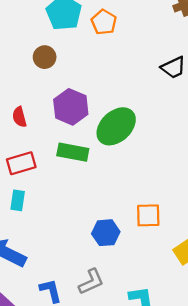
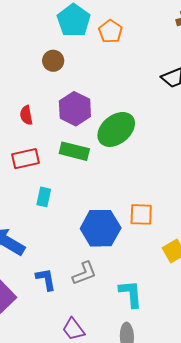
cyan rectangle: (18, 200) -> (44, 197), moved
blue hexagon: (106, 233) -> (101, 228), size x1.5

